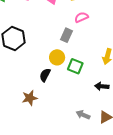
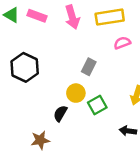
pink semicircle: (81, 17) -> (122, 43), moved
green square: (75, 66) -> (97, 105), turned 35

